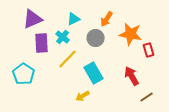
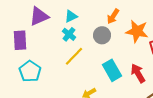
cyan triangle: (74, 19) -> (71, 16), moved
purple rectangle: (42, 43) -> (20, 40), moved
cyan rectangle: (94, 73) -> (112, 70), moved

